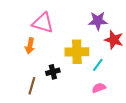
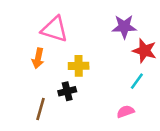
yellow cross: (77, 52) -> (79, 66), moved, size x0.7
cyan line: (98, 65) -> (137, 81), moved

